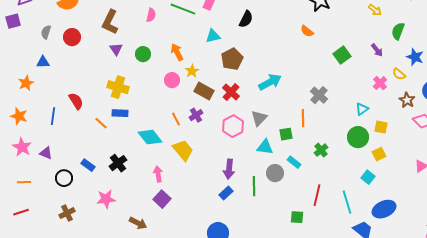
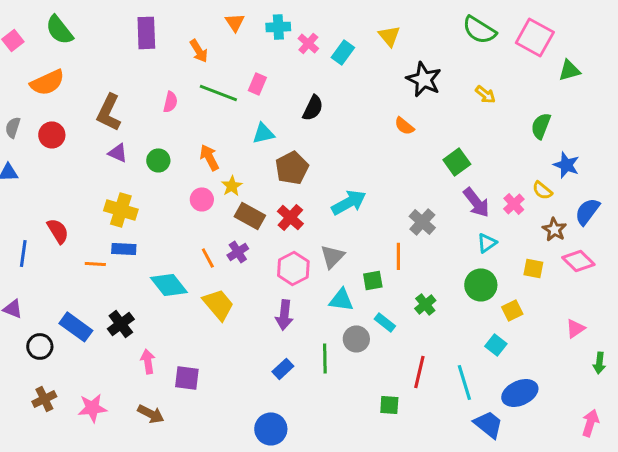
yellow arrow: (375, 10) -> (485, 94), moved
purple triangle: (116, 49) -> (118, 153), turned -32
purple arrow: (377, 50) -> (476, 202), moved, size x1.5
orange line: (101, 123) -> (95, 264), turned -40
yellow square: (381, 127) -> (533, 268), moved
blue rectangle: (88, 165) -> (76, 327), size x1.5
purple arrow: (229, 169) -> (284, 315), moved
pink arrow: (158, 174) -> (148, 361), moved
pink star: (106, 199) -> (92, 408), moved
purple square: (162, 199) -> (187, 378), turned -36

